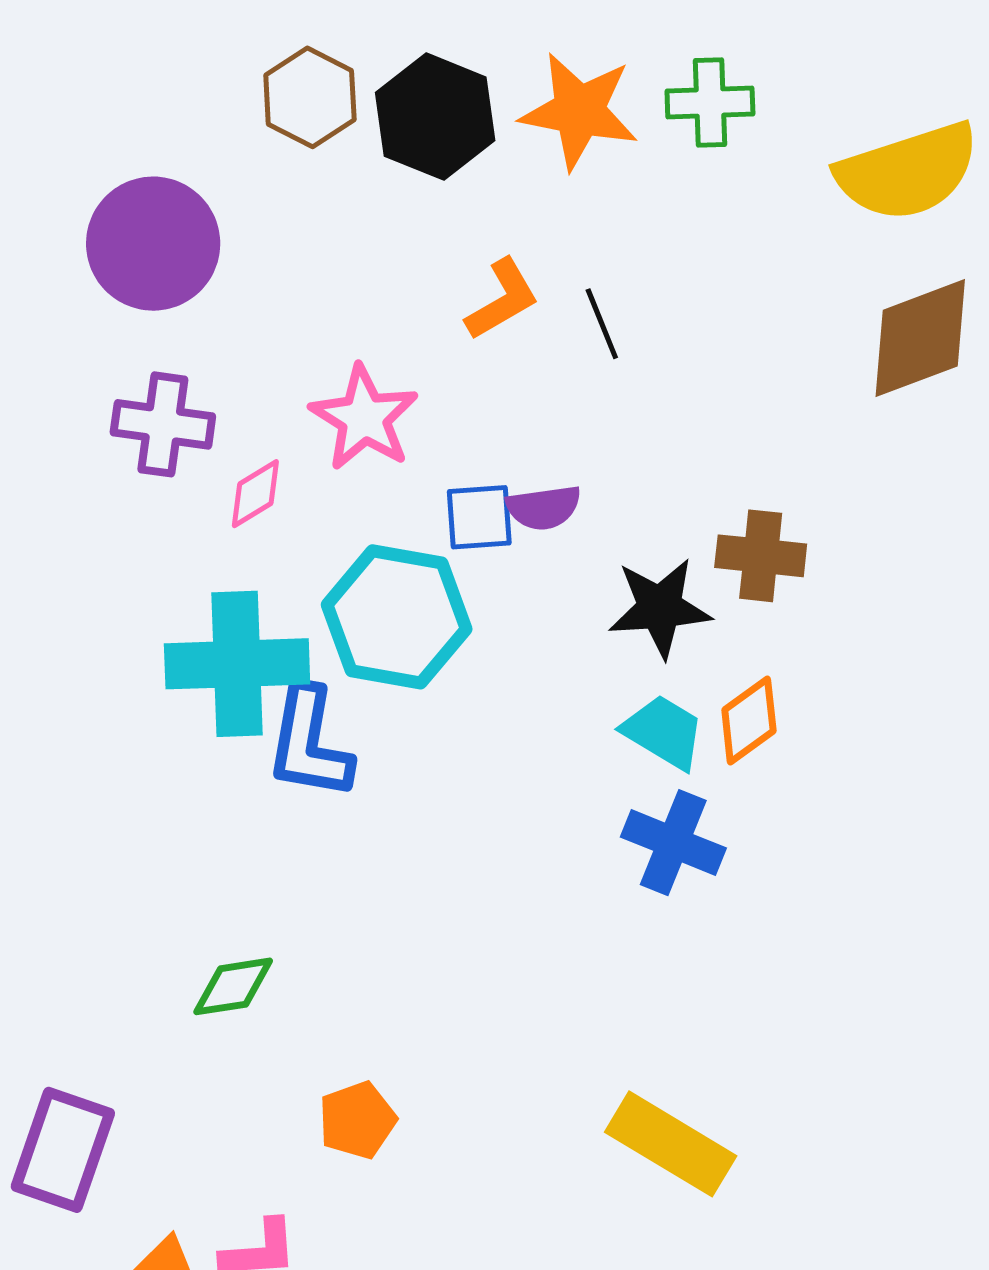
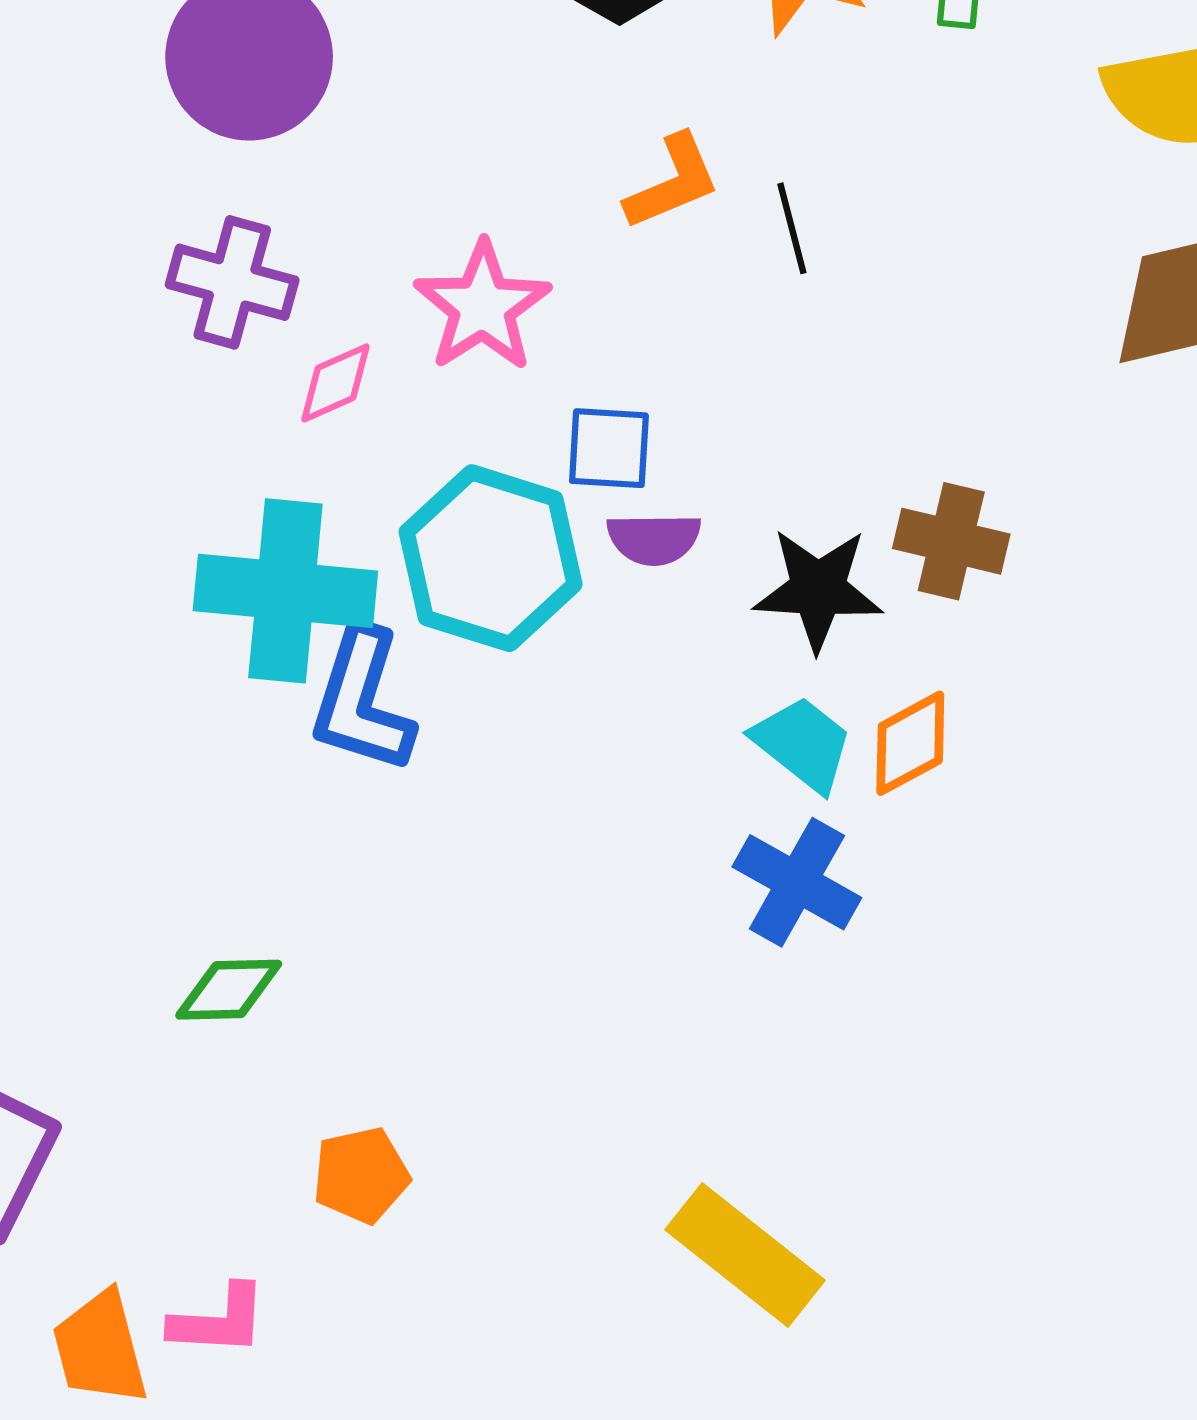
purple semicircle: (544, 508) -> (654, 539), moved

